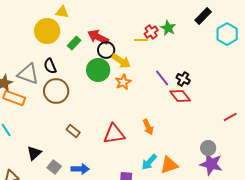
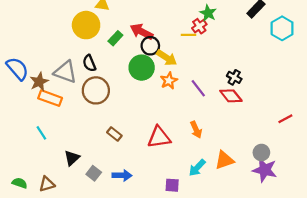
green star: (168, 28) -> (208, 13), moved
purple line: (162, 78) -> (198, 88), moved
orange triangle: (169, 165) -> (224, 160), moved

